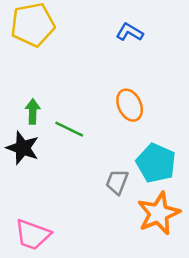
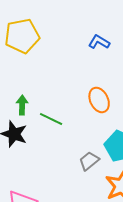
gray trapezoid: (117, 182) -> (89, 161), turned 30

